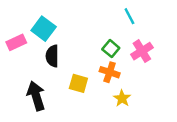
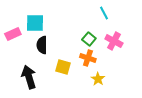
cyan square: (44, 29) -> (35, 23), turned -36
pink cross: (142, 51) -> (114, 41), turned -30

